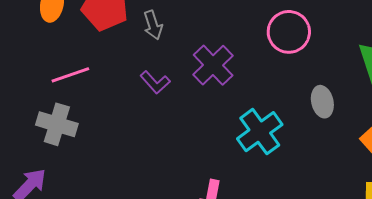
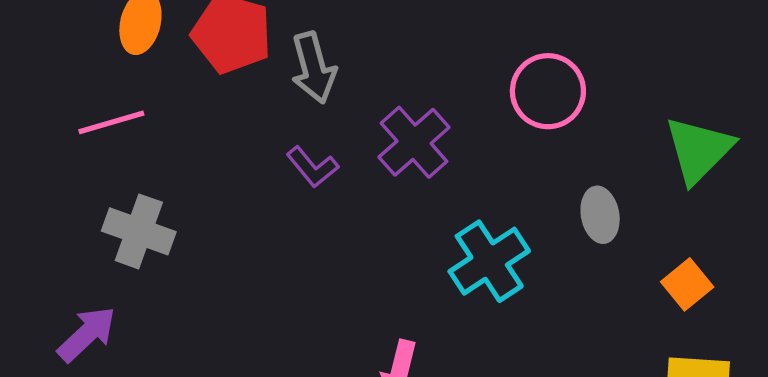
gray arrow: (153, 25) -> (314, 68), size x1.4
pink line: (70, 75) -> (111, 122), moved

